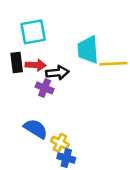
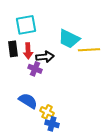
cyan trapezoid: (88, 50) -> (69, 39), turned -60
red arrow: (36, 65) -> (28, 51), turned 84

